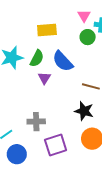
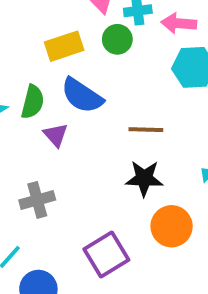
yellow rectangle: (47, 30) -> (64, 46), moved
gray cross: (36, 122) -> (37, 200), moved

